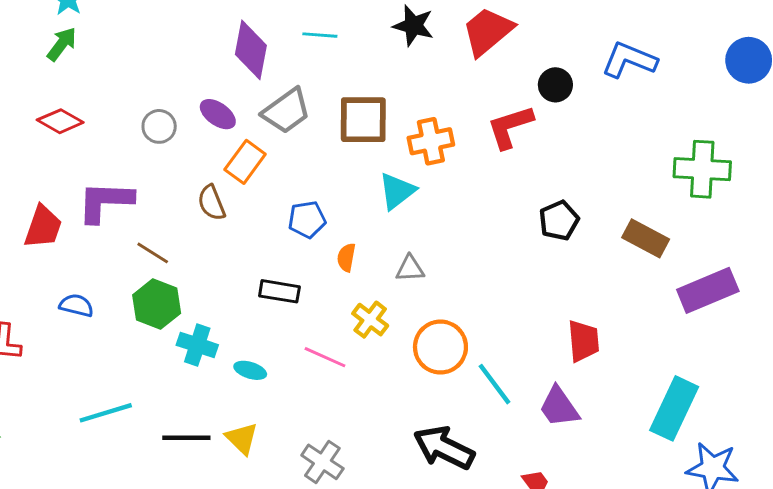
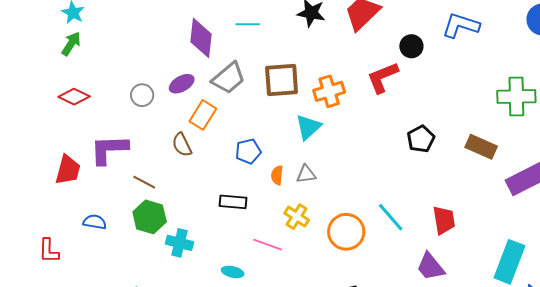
purple ellipse: (218, 114) -> (182, 84), turned -60
gray triangle: (410, 269) -> (306, 174), moved
cyan ellipse: (250, 370) -> (233, 272), moved
cyan line: (494, 384) -> (391, 217), moved

